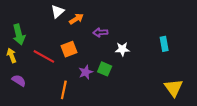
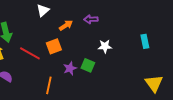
orange arrow: (76, 19) -> (66, 25), moved
purple arrow: (100, 32) -> (91, 19), moved

